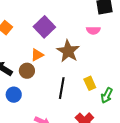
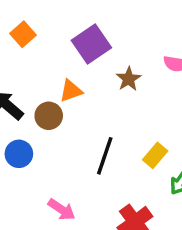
brown star: (68, 51) -> (129, 79), moved, size x0.6
yellow rectangle: (90, 83) -> (155, 155), turned 56

